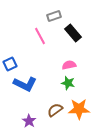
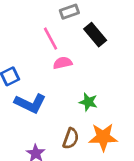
pink semicircle: (69, 65) -> (63, 63), moved
brown semicircle: (55, 110) -> (71, 138), turned 147

